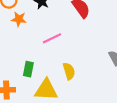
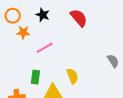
pink line: (52, 38) -> (45, 48), moved

